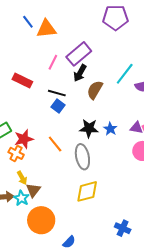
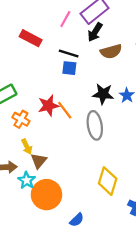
brown semicircle: (95, 90) -> (111, 51), turned -138
blue square: (58, 106) -> (69, 68), turned -32
red star: (24, 139) -> (48, 106), moved
yellow diamond: (87, 191) -> (108, 181), moved, turned -60
cyan star: (21, 198) -> (27, 180), moved

